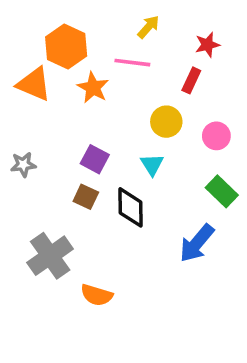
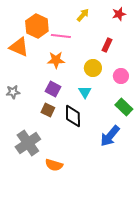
red star: (207, 45) -> (119, 14), moved
pink line: (132, 63) -> (61, 36), moved
orange star: (93, 88) -> (56, 60), moved, turned -30

